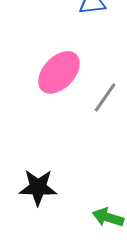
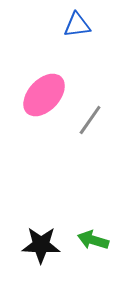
black star: (38, 187) -> (41, 245), moved

